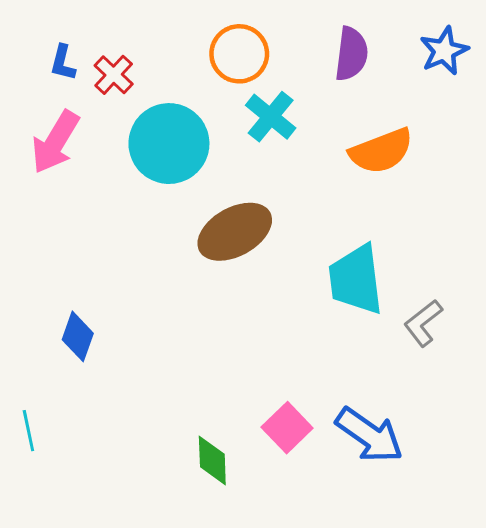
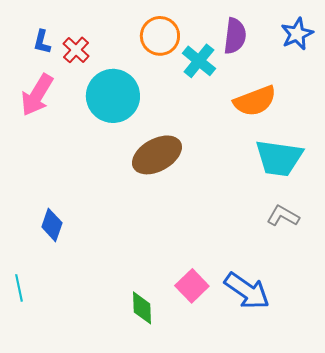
cyan cross: (271, 117) -> (199, 61), moved
cyan trapezoid: (356, 280) -> (279, 158), moved, turned -75
gray L-shape: (423, 323) -> (283, 216), turned 68

